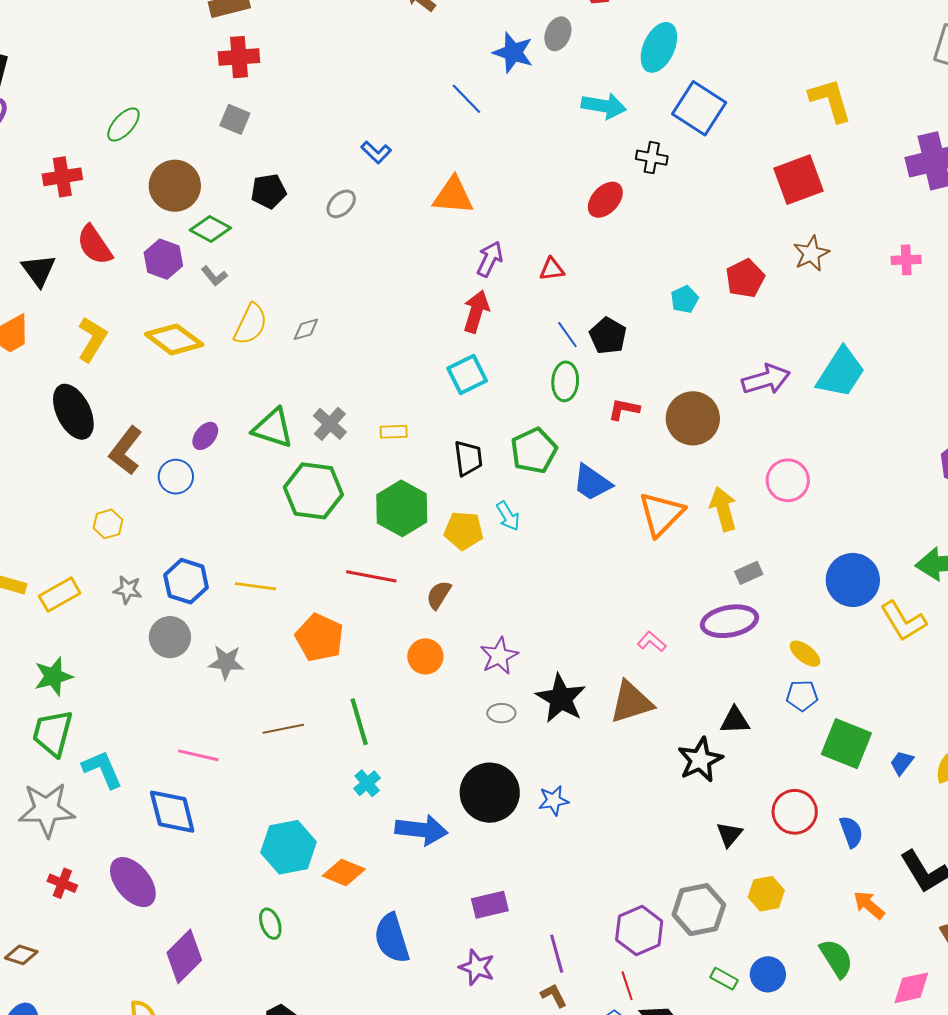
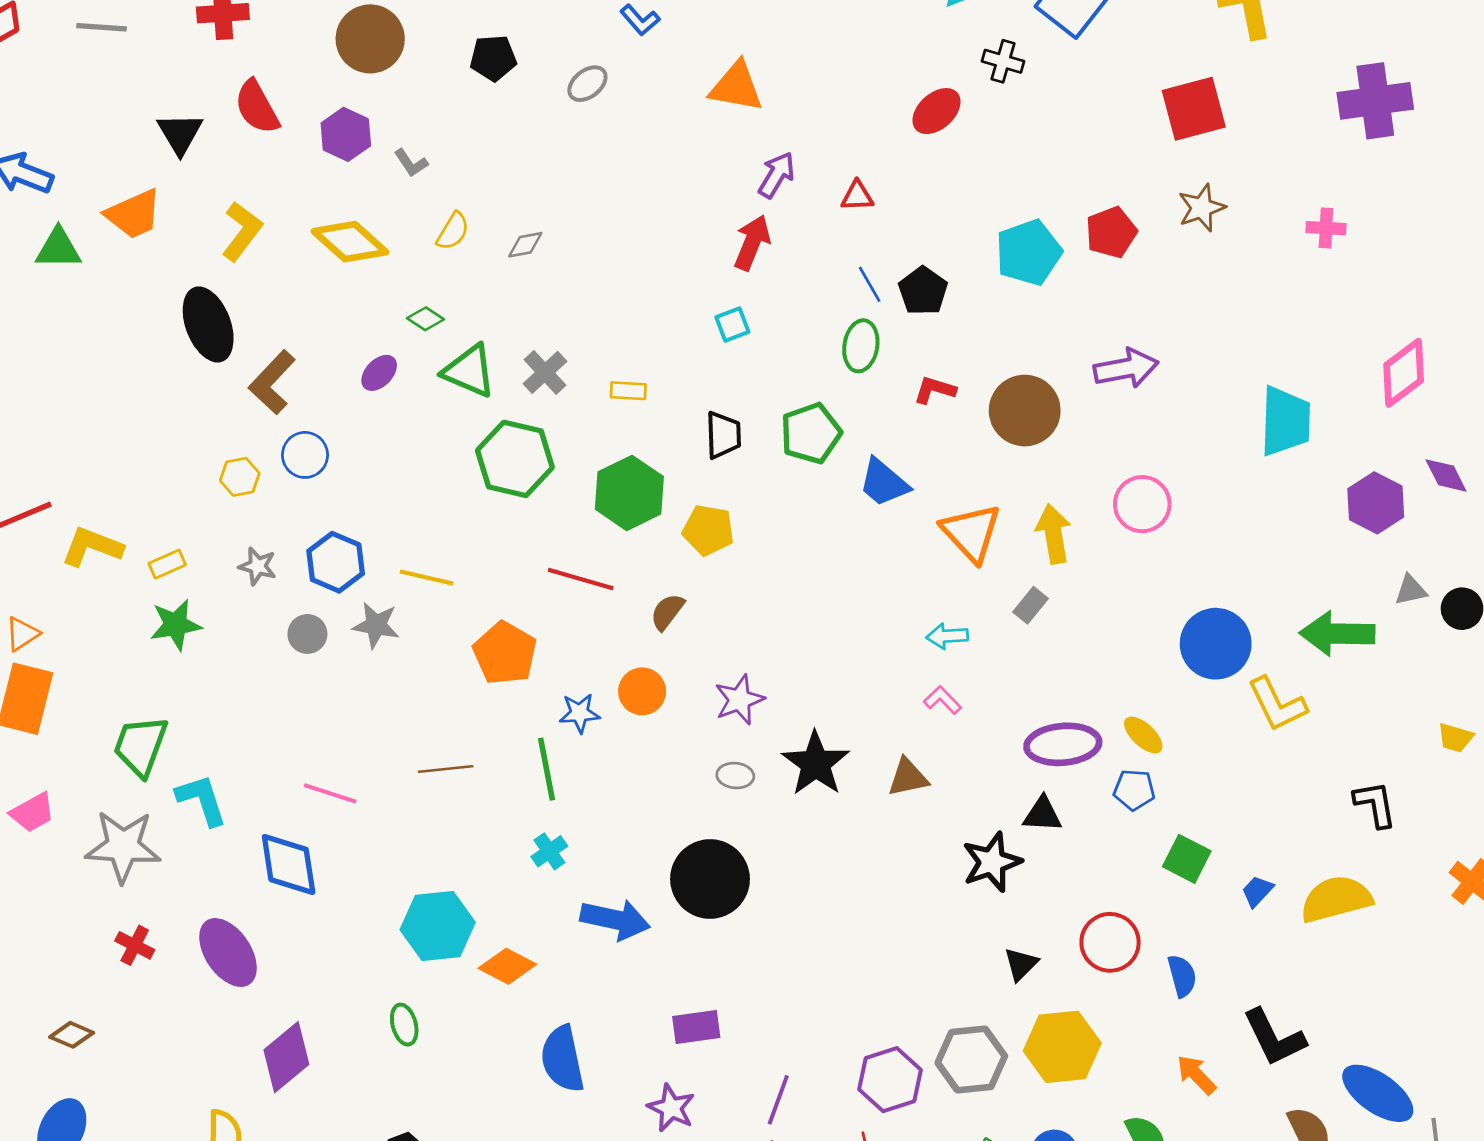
green diamond: (210, 229) -> (425, 319), moved, size x0.7
cyan pentagon: (685, 299) -> (1029, 252), size x1.8
yellow semicircle: (251, 324) -> (453, 231), size x0.7
cyan trapezoid: (841, 373) -> (1285, 421), moved, turned -36
cyan square: (467, 374) -> (732, 324), size x0.7
blue circle: (176, 477) -> (305, 455), moved
orange triangle: (661, 514) -> (971, 533), turned -33
cyan arrow: (508, 516) -> (947, 636), moved, turned 112
gray rectangle: (749, 573) -> (1031, 605), moved, turned -32
yellow rectangle: (60, 595) -> (167, 564), size x0.7
purple ellipse: (729, 621) -> (1063, 744), moved
gray circle: (170, 637) -> (307, 634), size x0.7
gray star: (226, 662) -> (376, 625), moved
green star: (53, 676) -> (176, 625), moved
brown triangle: (631, 702) -> (908, 777), size x0.7
green square: (846, 744) -> (1187, 859), size x0.7
blue star: (554, 800) -> (580, 713), moved
yellow hexagon: (766, 894) -> (1062, 1047), size x1.6
purple line: (557, 954) -> (778, 1100), turned 30

